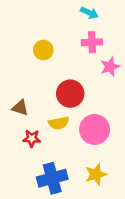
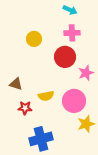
pink star: (110, 67) -> (86, 73), moved
red circle: (70, 94) -> (65, 57), moved
yellow star: (96, 174) -> (86, 124), moved

